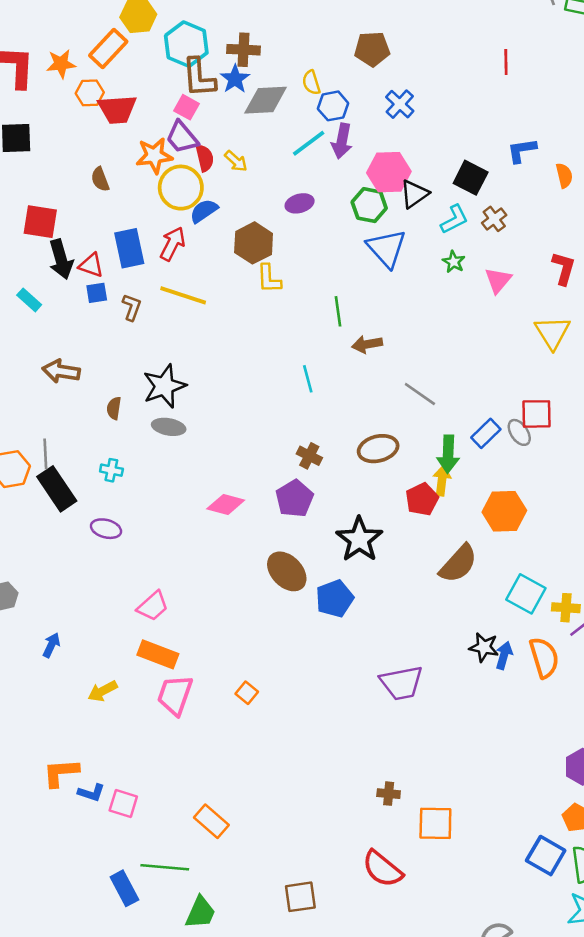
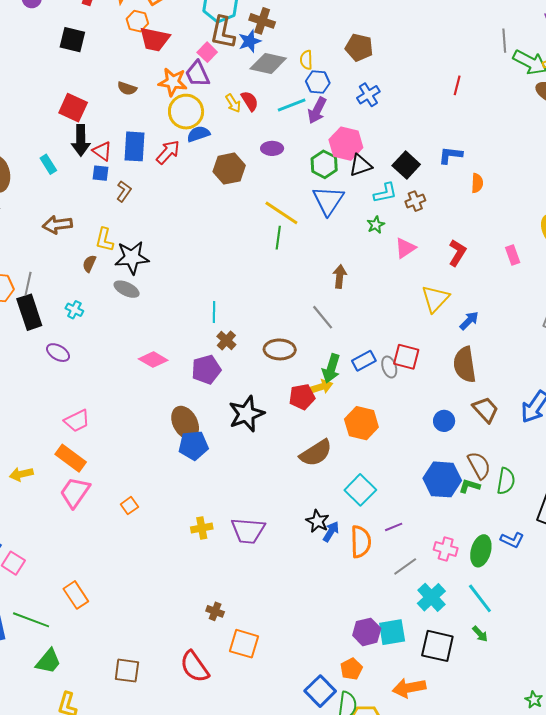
red semicircle: (205, 158) -> (250, 101), moved, turned -35
brown semicircle: (100, 179) -> (127, 88), turned -66
yellow L-shape: (269, 279) -> (104, 240), moved
yellow line: (183, 295) -> (281, 213), moved
brown arrow: (367, 344) -> (340, 276), moved, turned 90
brown arrow: (61, 371) -> (57, 225), turned -32
cyan line: (308, 379) -> (214, 312), moved
yellow arrow: (442, 480) -> (321, 387), turned 50
blue pentagon: (335, 599) -> (193, 445), moved
yellow cross: (566, 608) -> (202, 528), moved, turned -30

